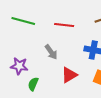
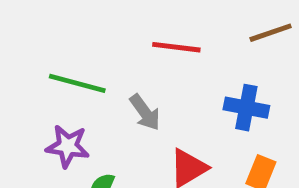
green line: (23, 21) -> (77, 83), moved

